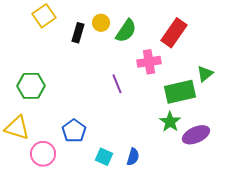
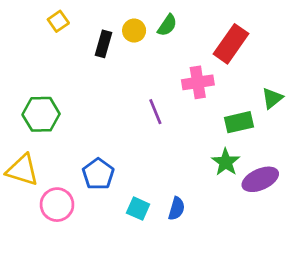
yellow square: (44, 16) -> (58, 21), size x0.7
green semicircle: (126, 31) -> (167, 25), moved, size x0.7
green rectangle: (180, 92) -> (239, 122), size x0.7

